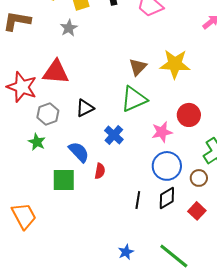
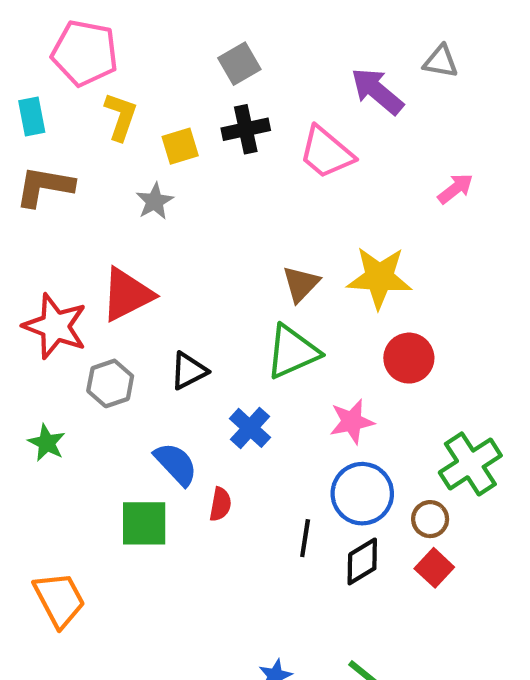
red triangle: (56, 72) -> (127, 294), turned -32
red circle: (189, 115) -> (409, 358), moved
green star: (37, 142) -> (47, 443), moved
black line: (138, 200) -> (305, 538), moved
red square: (197, 211) -> (434, 568), moved

